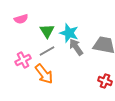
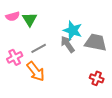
green triangle: (47, 31) -> (30, 19), moved
cyan star: (69, 33) -> (73, 30), moved

